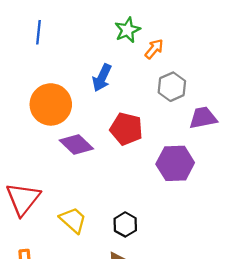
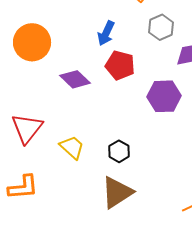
blue arrow: (102, 78) -> (106, 33), moved
orange circle: (51, 104) -> (32, 42), moved

